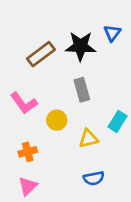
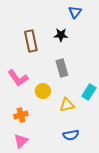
blue triangle: (112, 33) -> (75, 12), moved
black star: (81, 46) -> (61, 35), size x0.6
brown rectangle: (41, 54) -> (31, 41), turned -65

